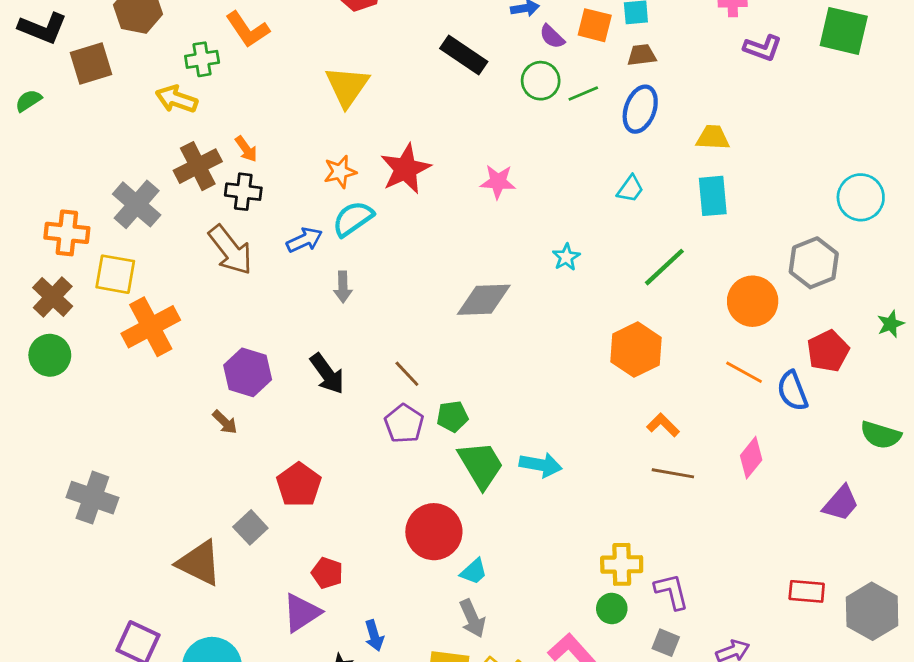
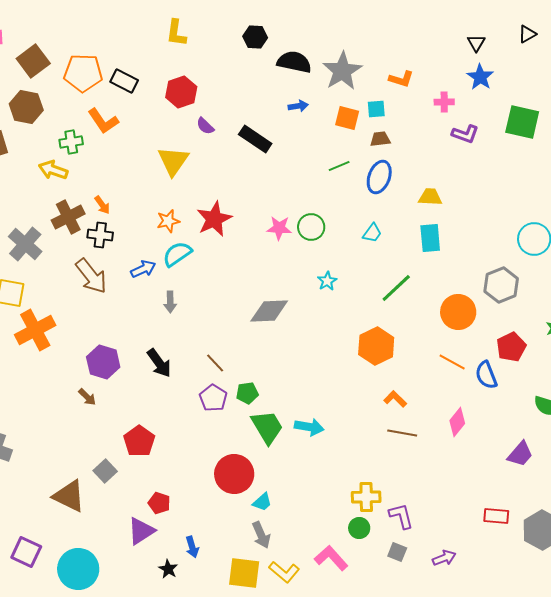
purple semicircle: (552, 37) -> (205, 126), moved
green circle: (541, 81) -> (311, 227), moved

